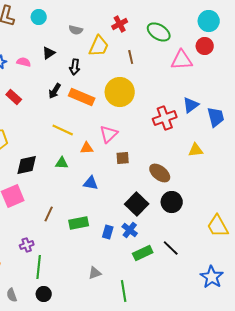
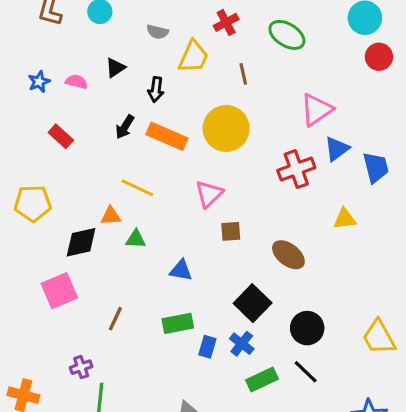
red circle: (205, 46) -> (379, 57), moved
pink triangle: (182, 60) -> (317, 110), moved, turned -30
orange triangle: (87, 148) -> (111, 216), moved
black circle: (172, 202) -> (307, 328), moved
green rectangle: (79, 223) -> (178, 323), moved

